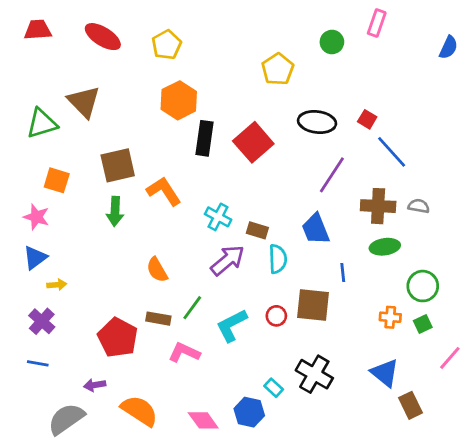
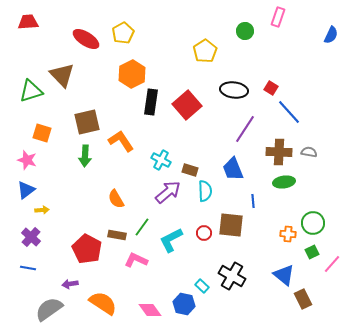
red ellipse: (103, 37) -> (86, 39), moved
green circle: (423, 286) -> (313, 223), moved
green square: (423, 324) -> (312, 252), moved

